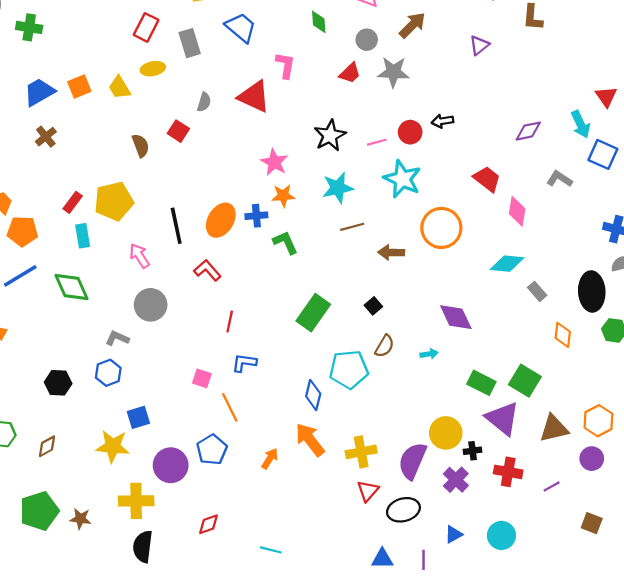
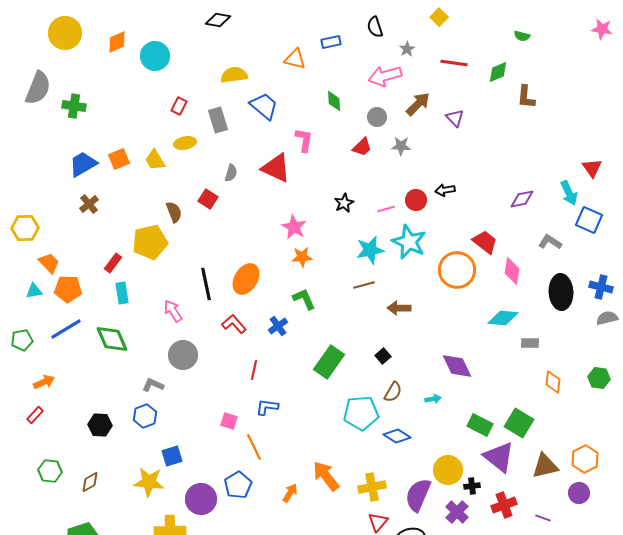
red rectangle: (146, 27) -> (179, 106), size x0.7
purple triangle: (479, 45) -> (455, 118), moved, turned -36
gray star: (393, 72) -> (401, 146), size x0.7
black star: (330, 135) -> (344, 203), size x0.7
cyan star: (338, 188) -> (370, 250), moved
yellow pentagon: (114, 201) -> (150, 242), moved
blue cross: (256, 216) -> (278, 326), moved, turned -30
orange circle: (441, 228) -> (457, 270), moved
gray rectangle: (537, 291) -> (530, 343), turned -48
black ellipse: (592, 291) -> (561, 292), moved
blue diamond: (313, 395) -> (397, 436), moved, turned -72
red cross: (508, 472) -> (504, 505), turned -30
purple line: (552, 486) -> (543, 518), turned 49

